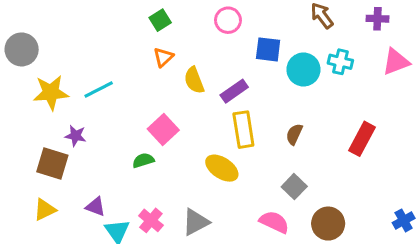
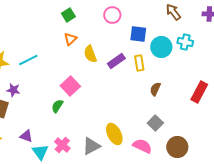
yellow rectangle: (243, 130) -> (139, 63), moved, size x0.7
green semicircle: (143, 160) -> (57, 106), turned -40
yellow ellipse: (222, 168) -> (114, 134), moved, turned 30

